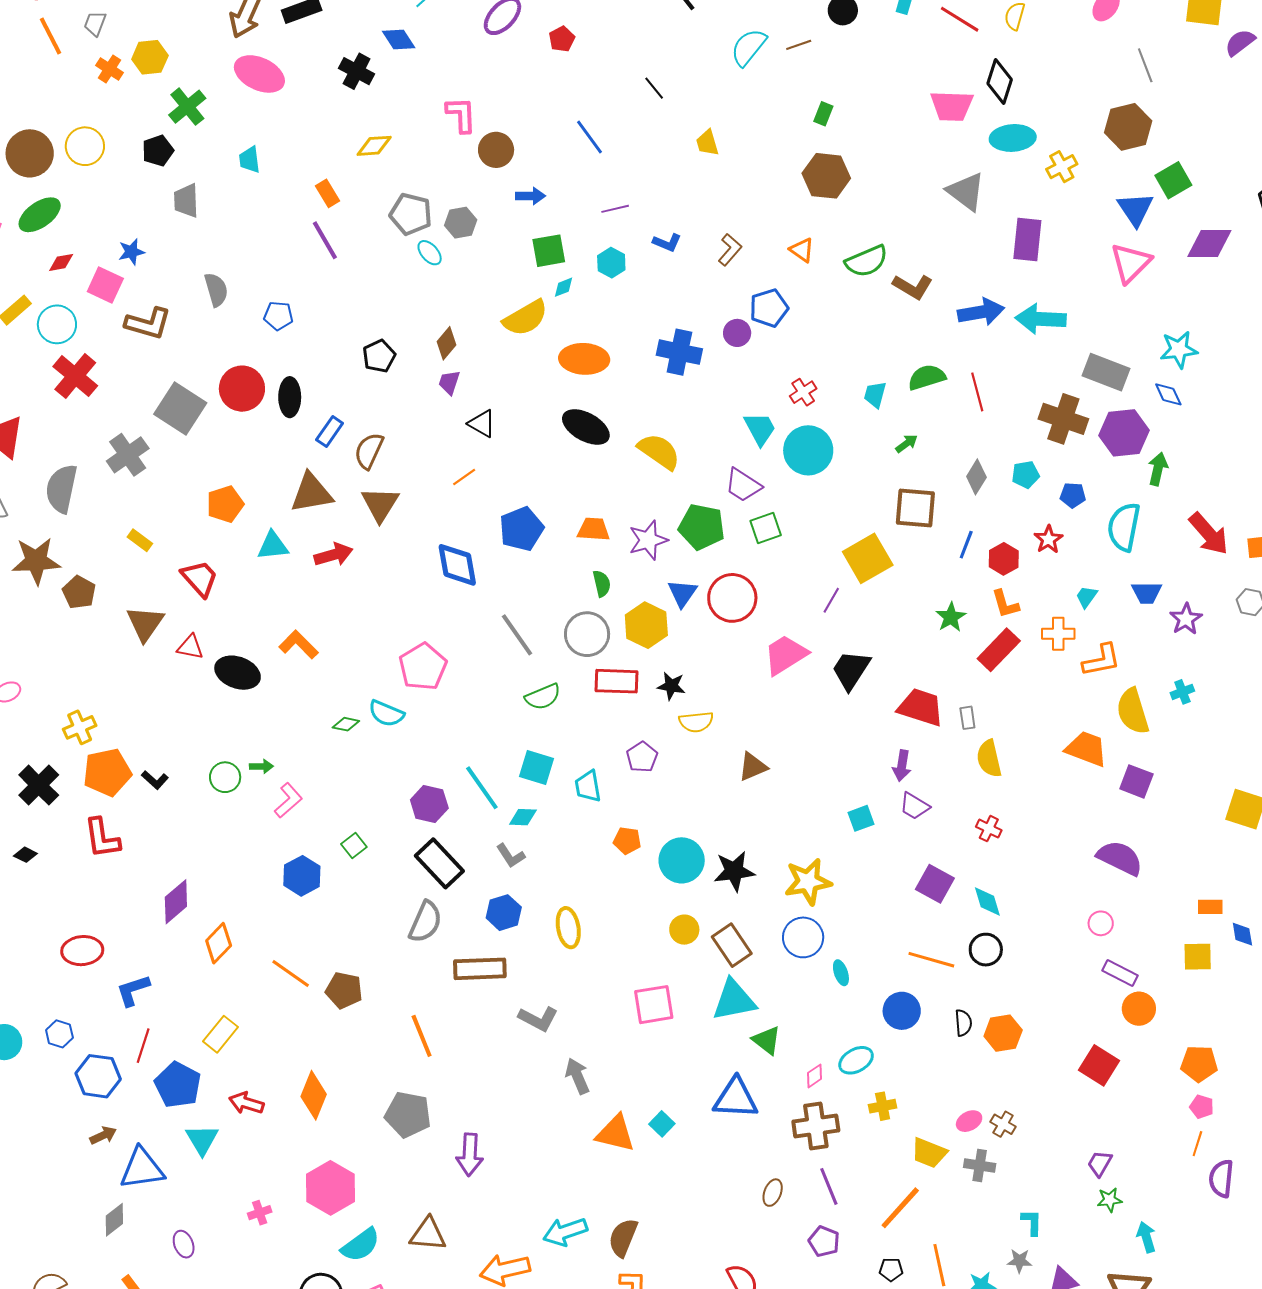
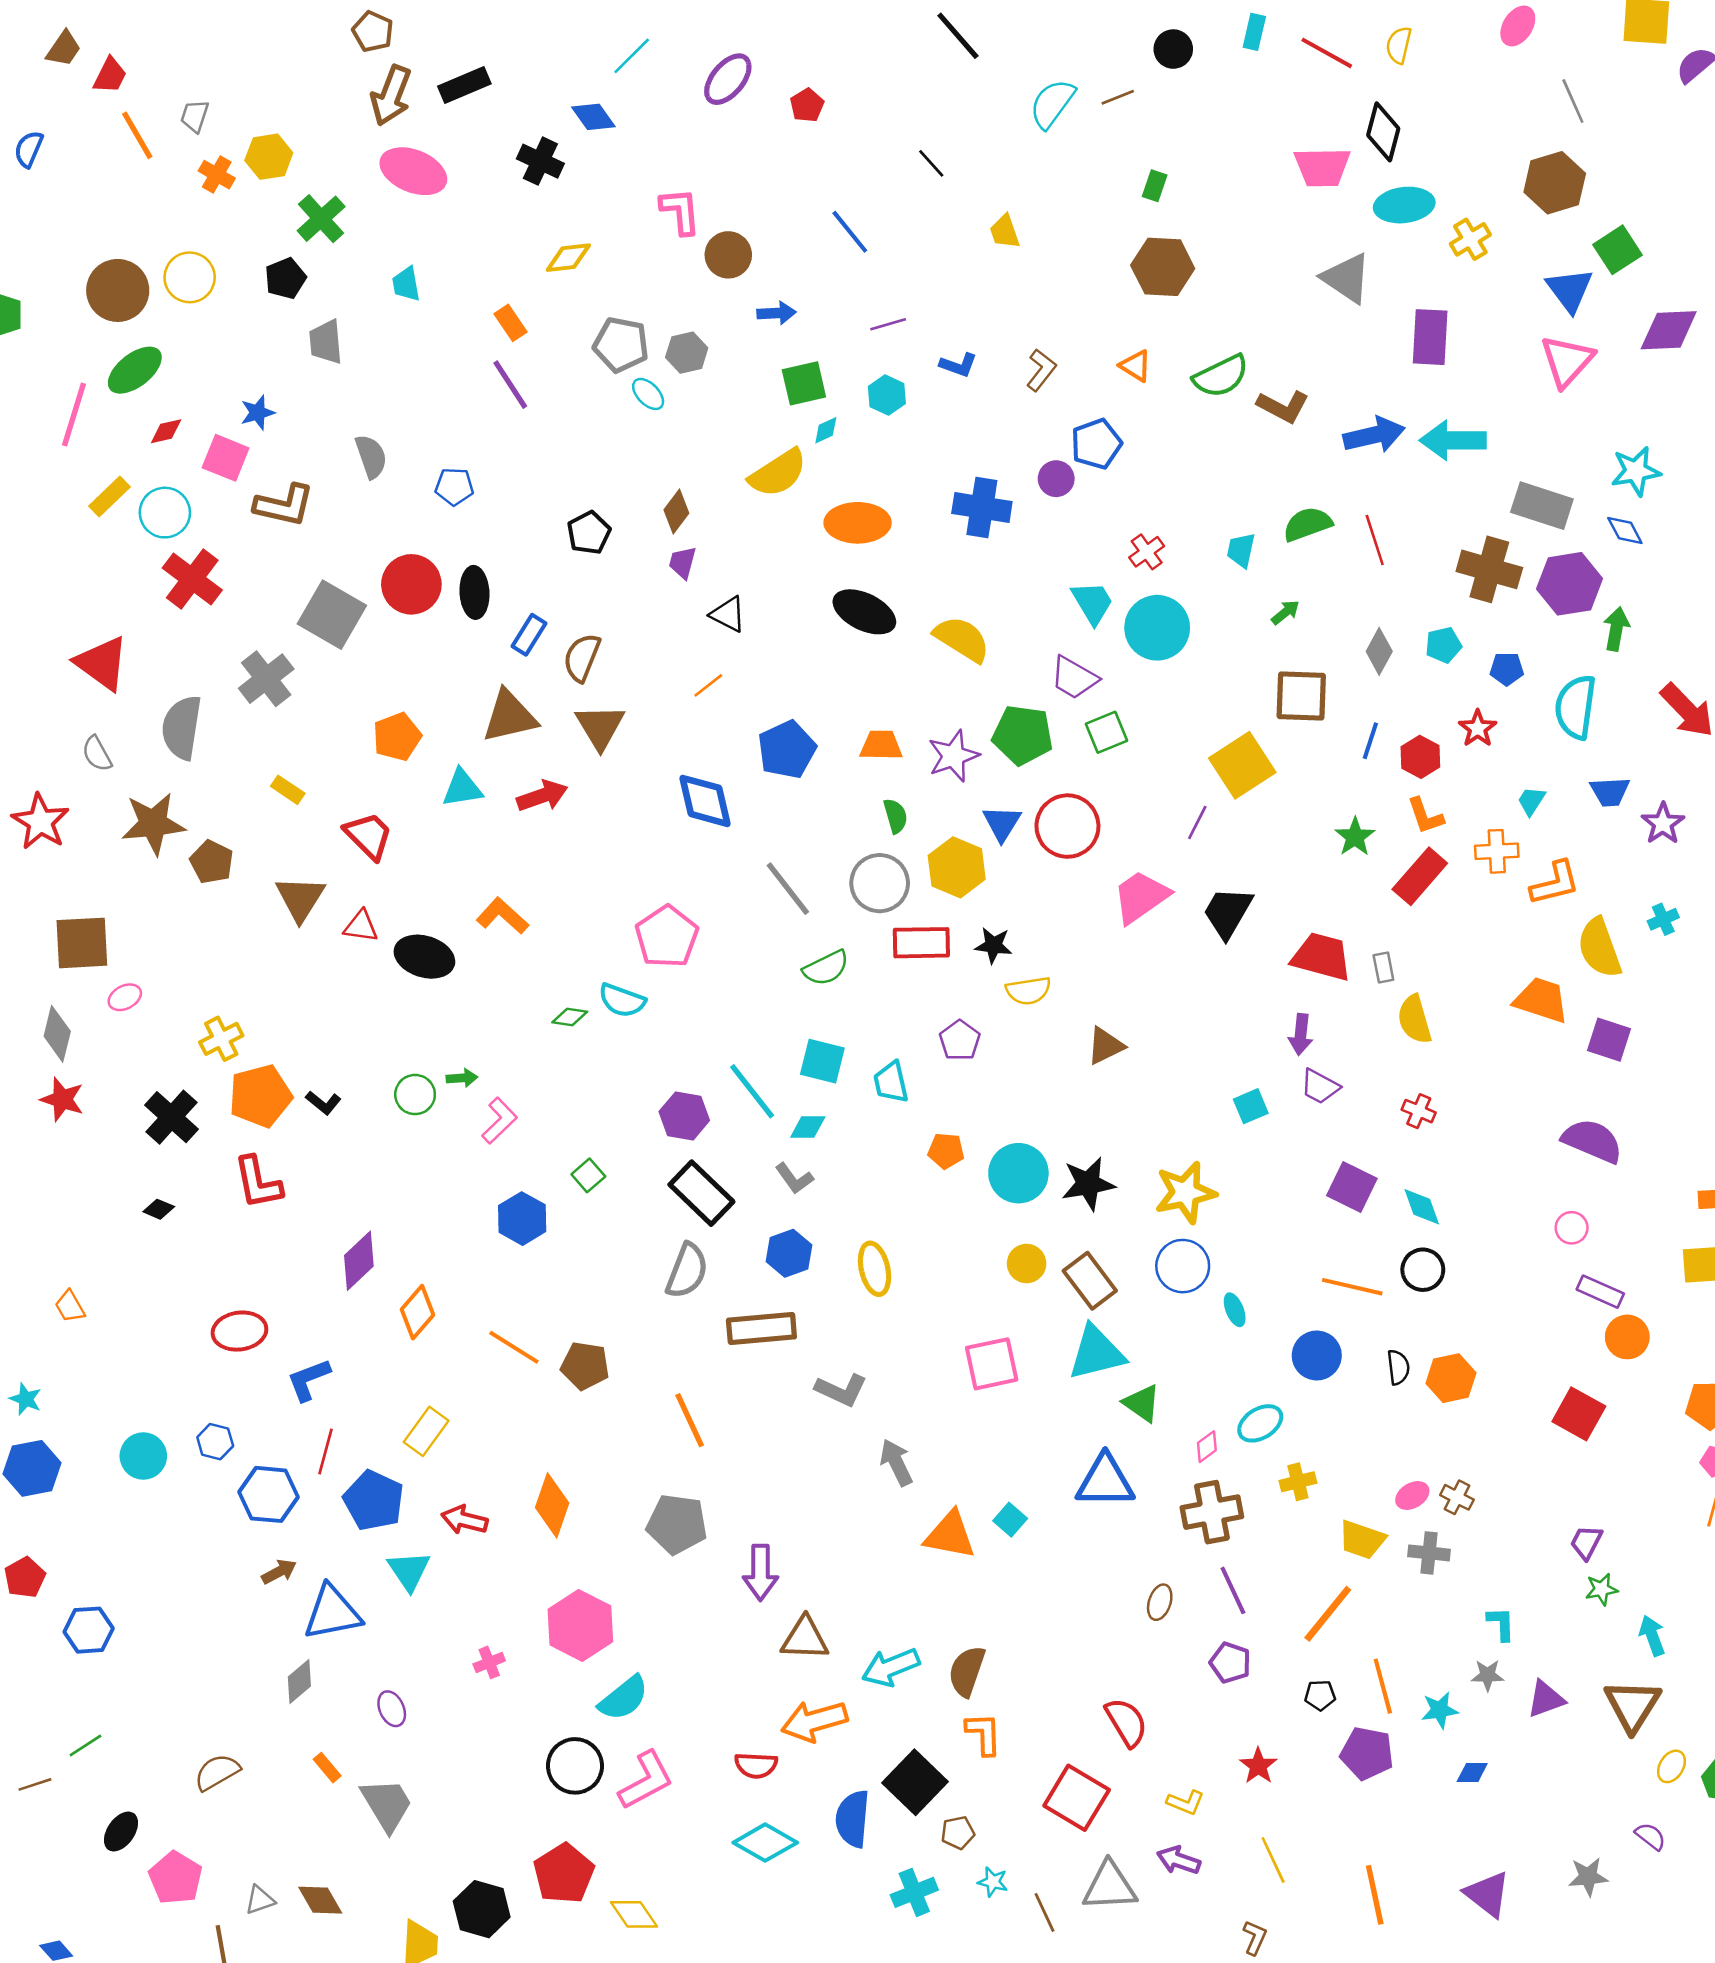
brown triangle: (428, 1234) -> (805, 1639), moved

